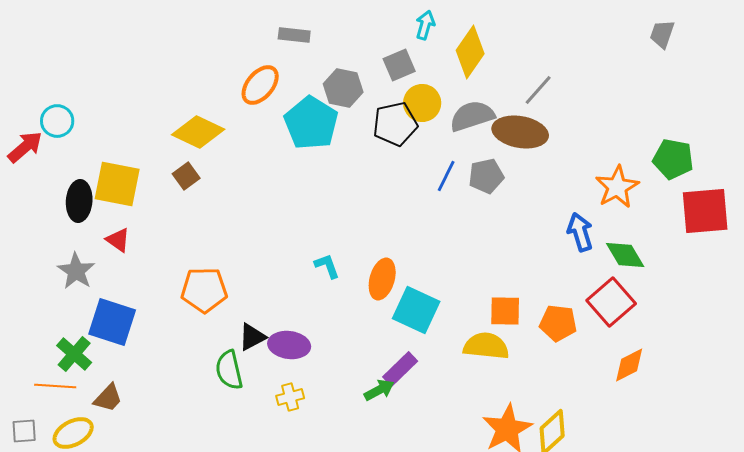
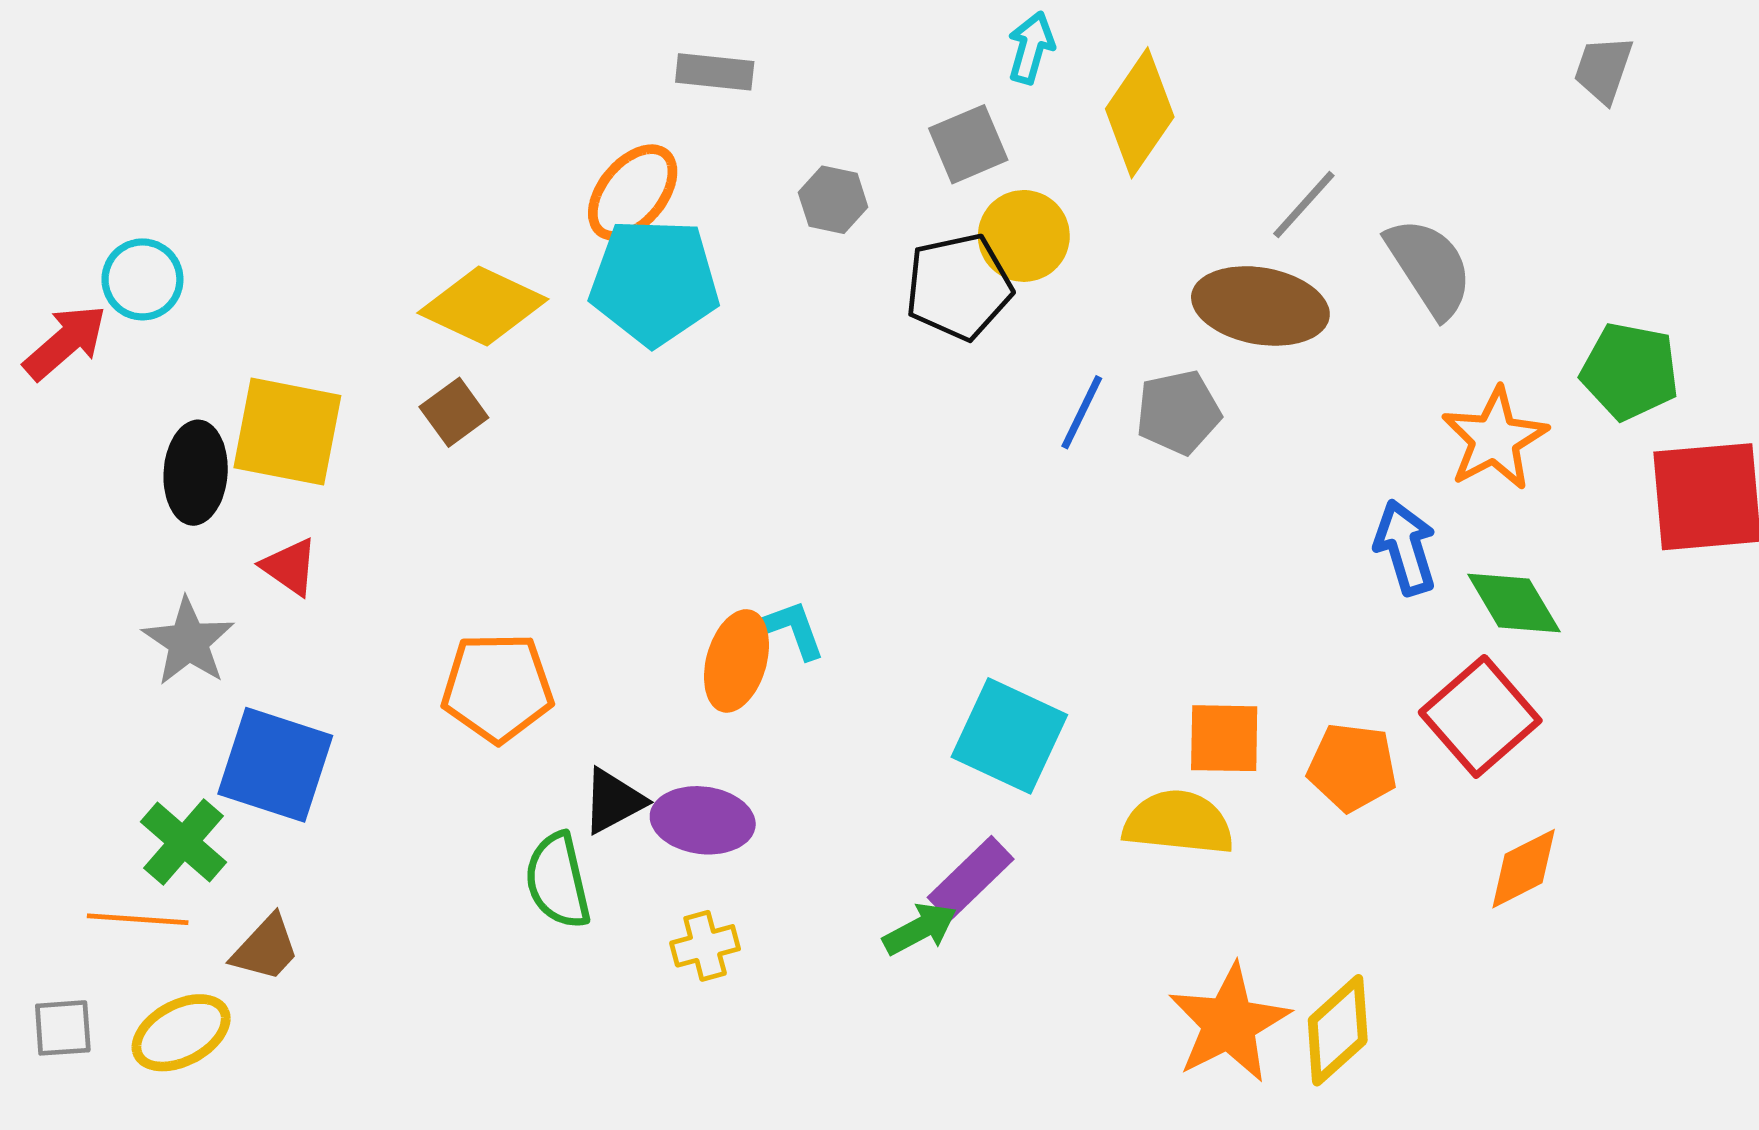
gray hexagon: (343, 88) -> (833, 200), size x0.7
gray semicircle: (472, 116) -> (1429, 267), moved, turned 75
cyan pentagon: (311, 123) -> (654, 282), moved, turned -30
orange ellipse: (382, 279) -> (736, 661), moved

